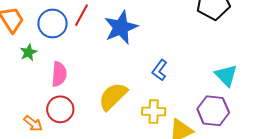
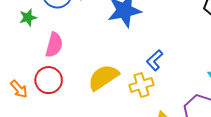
yellow cross: (154, 112) -> (141, 85), moved, turned -30

